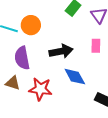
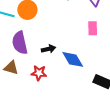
black arrow: (61, 51) -> (48, 49), moved, size x0.6
red star: (40, 89) -> (39, 73), size x0.7

